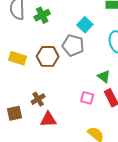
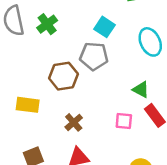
yellow rectangle: (18, 58) -> (28, 105), moved
brown cross: (38, 99) -> (74, 122), moved

